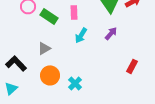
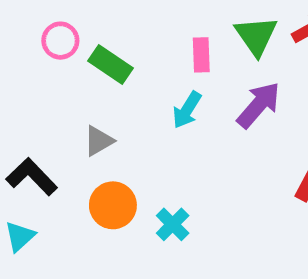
pink rectangle: (74, 12) -> (201, 55), moved
purple arrow: (111, 33) -> (259, 105), size x1.5

